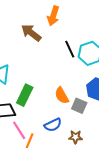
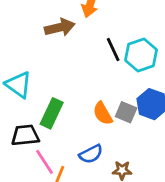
brown arrow: (31, 33) -> (60, 27), turned 130
gray square: (79, 106) -> (126, 112), moved

